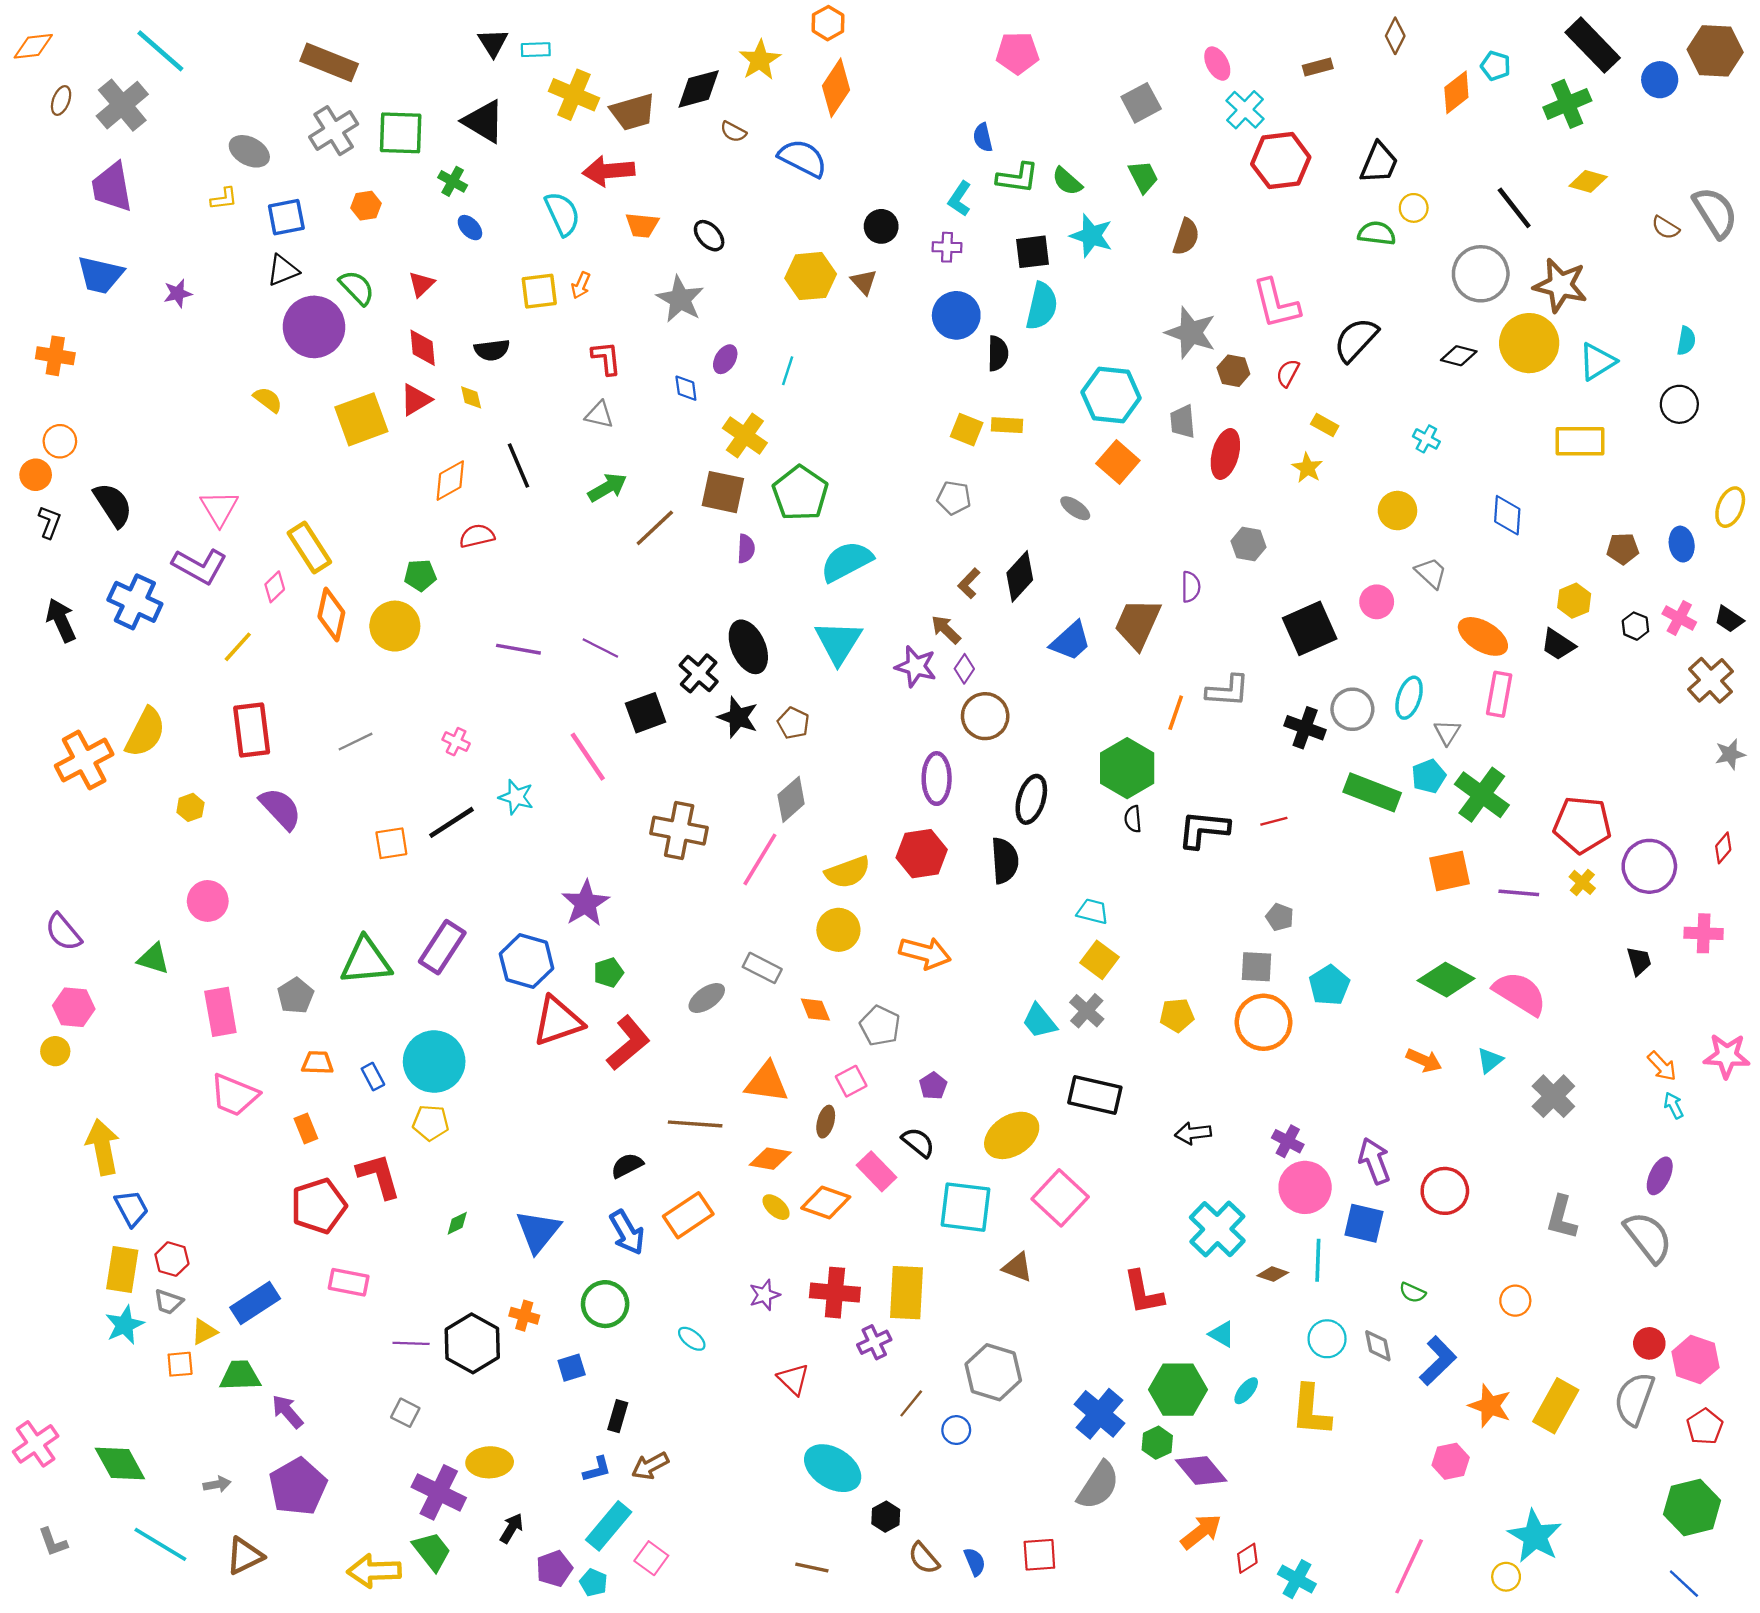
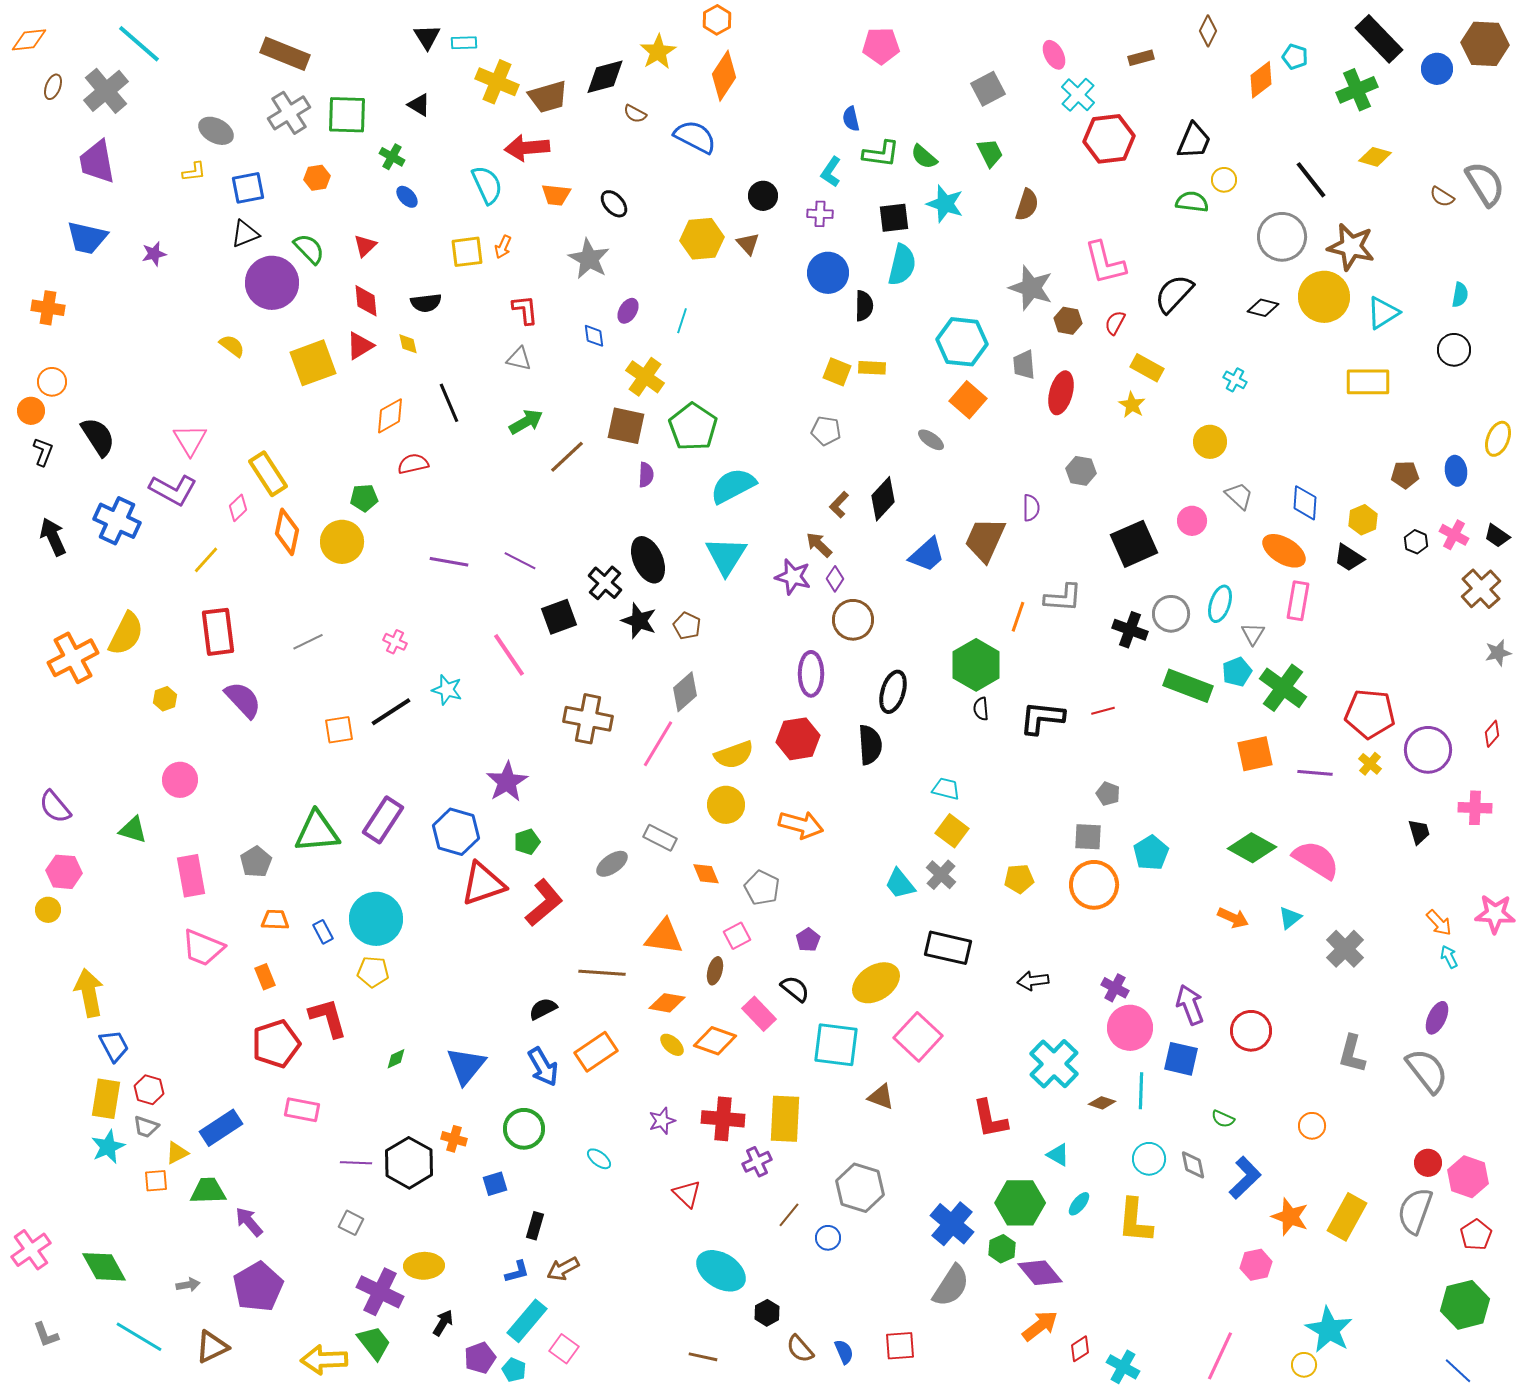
black triangle: (484, 121) -> (419, 105), size x0.6
yellow rectangle: (1325, 425) -> (1147, 368), size x1.4
blue diamond: (1507, 515) -> (1305, 503), moved

